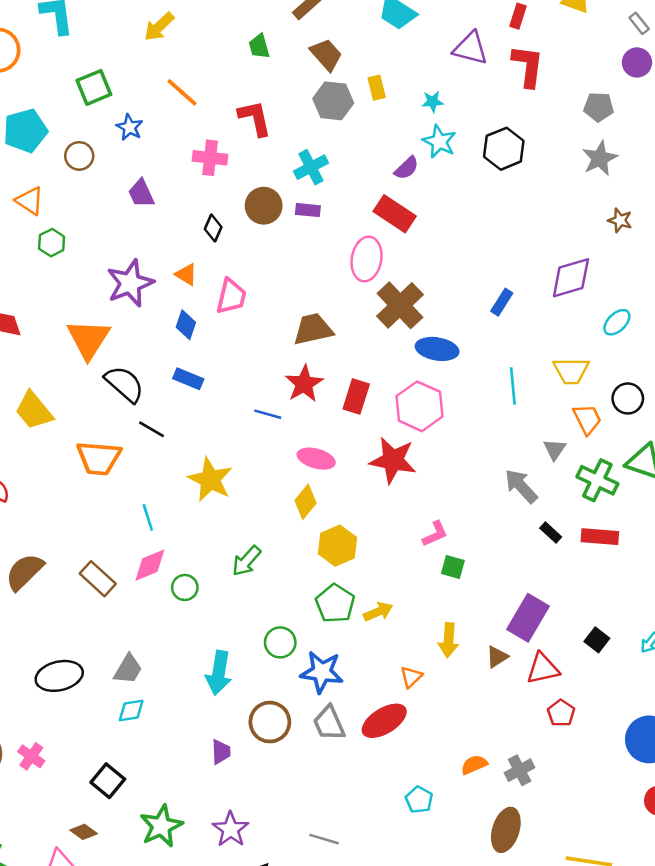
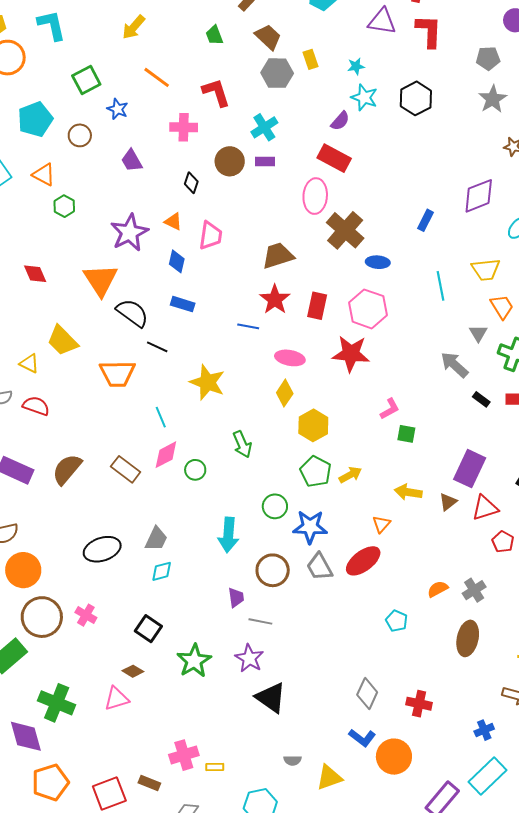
blue ellipse: (437, 349) -> (378, 262), size x0.7
green arrow: (246, 561) -> (242, 444), turned -60
yellow arrow: (449, 640) -> (408, 492), turned 100
gray line: (324, 839) -> (260, 621), moved

